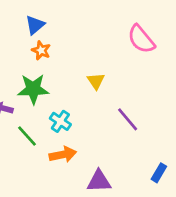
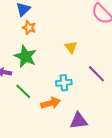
green star: (33, 89) -> (25, 56), turned 30
cyan cross: (60, 121) -> (64, 83), moved, turned -35

